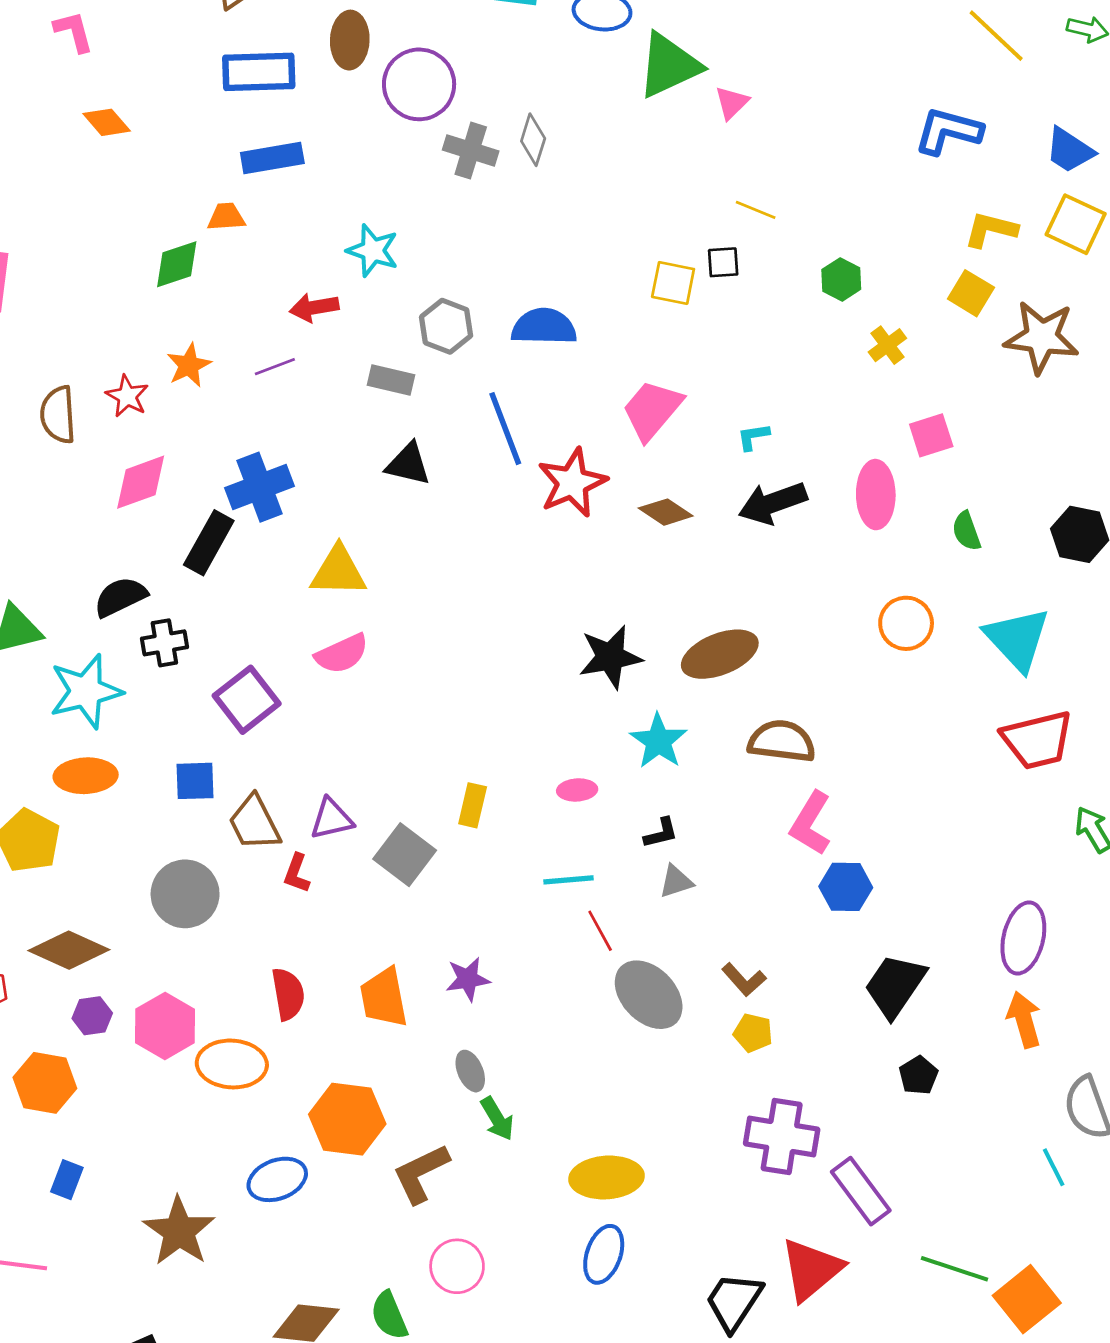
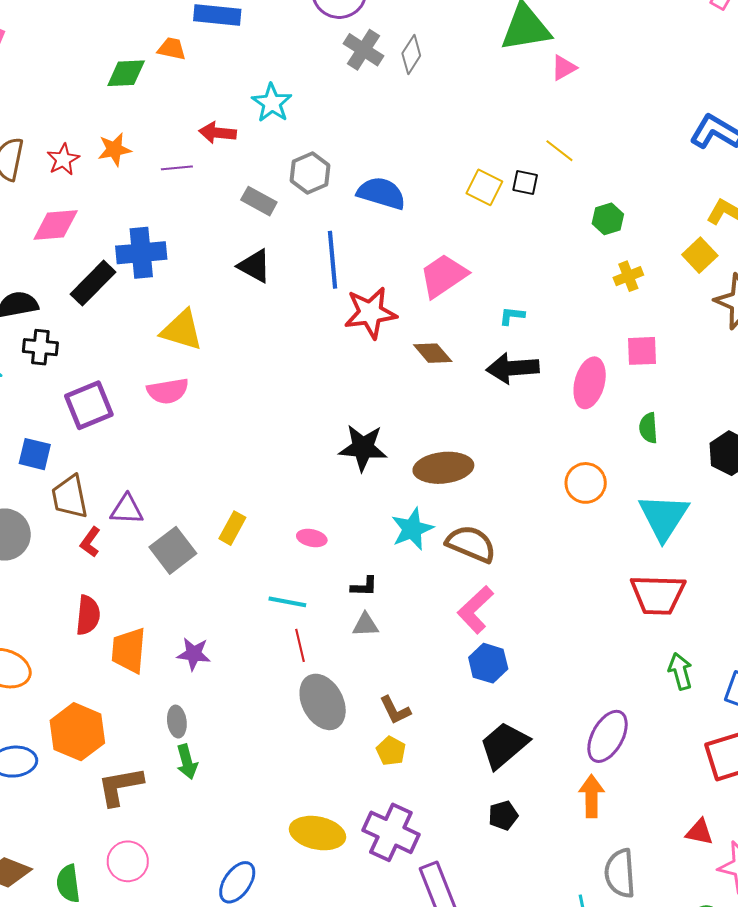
cyan star: (658, 741) -> (412, 529), moved
red semicircle: (288, 994) -> (88, 615), moved
yellow ellipse: (607, 1177) -> (317, 833), moved

